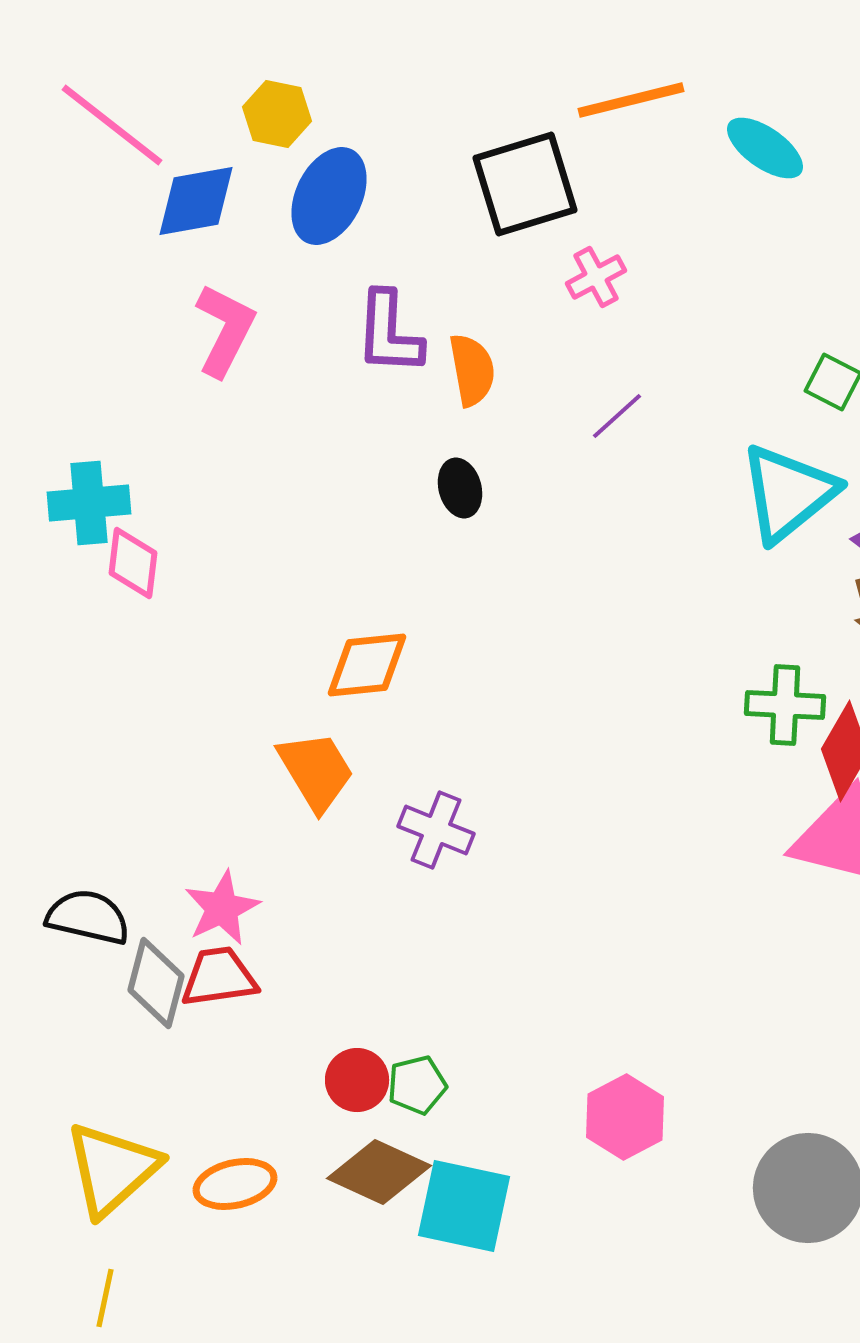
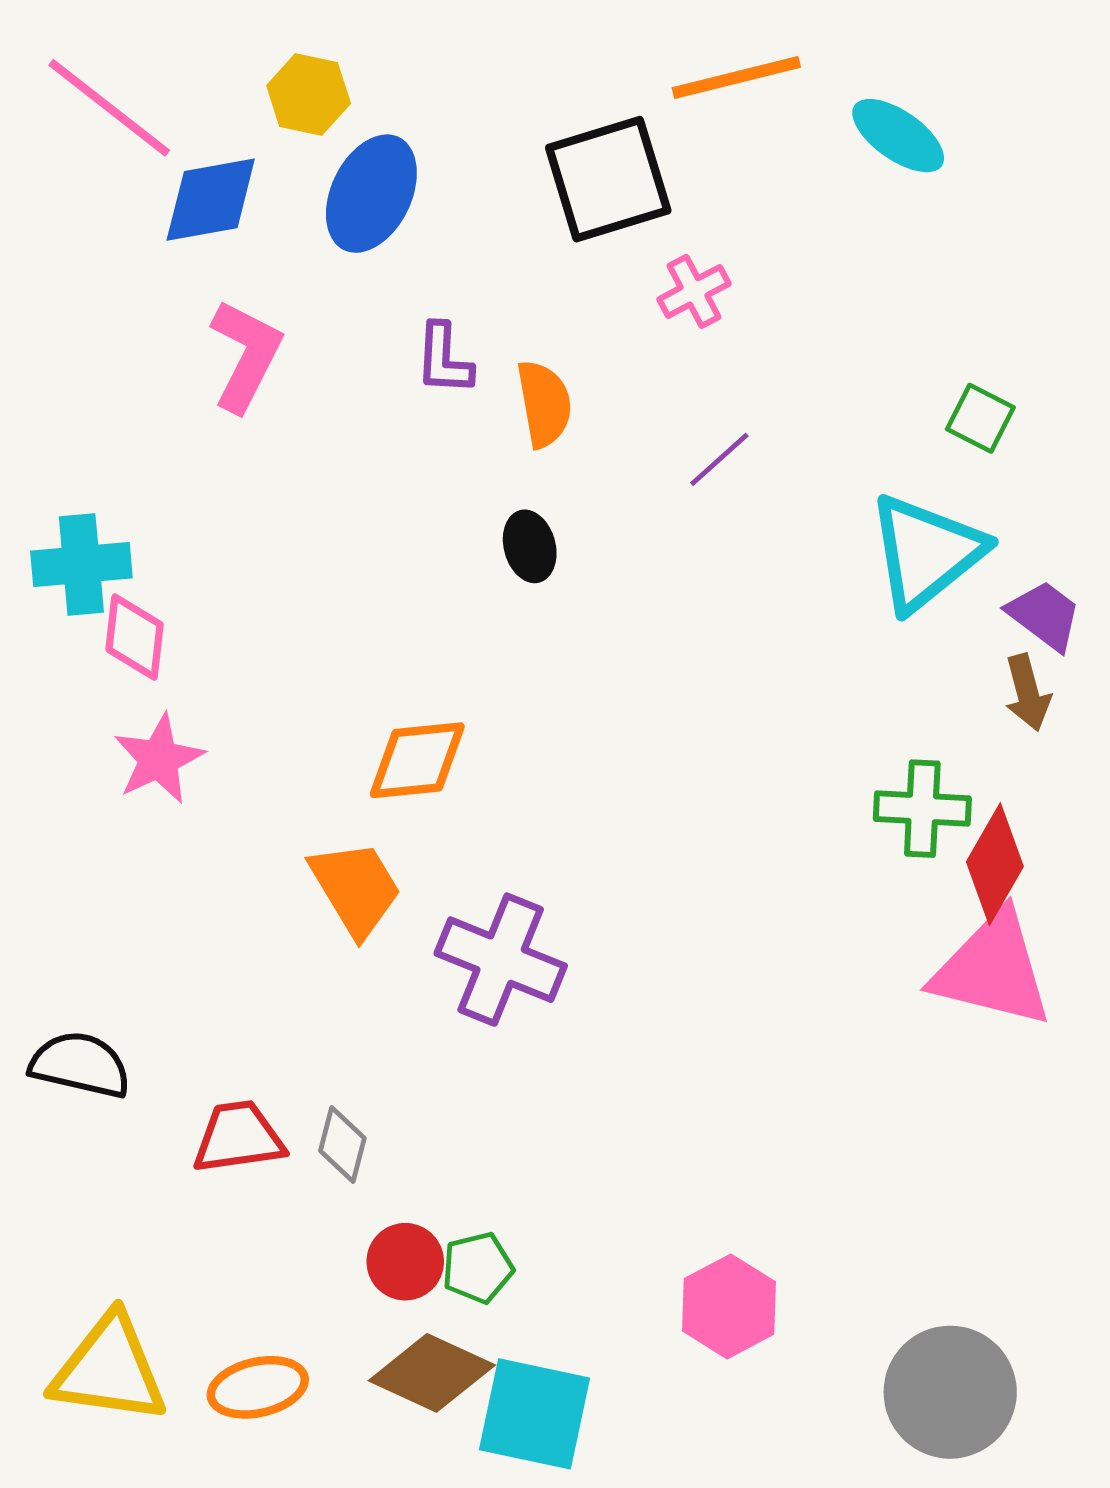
purple L-shape: (389, 333) -> (444, 359), size x0.7
purple cross: (436, 830) -> (501, 960), size x1.4
pink star: (222, 908) -> (159, 759), moved
gray diamond: (156, 983) -> (342, 1144), moved, size x0.7
yellow triangle: (112, 1169) -> (109, 1369), turned 50

